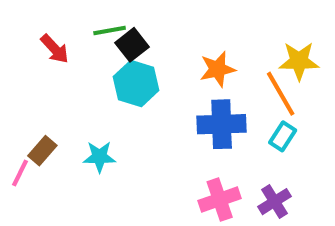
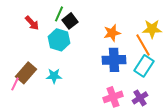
green line: (110, 31) -> (59, 14), turned -56
cyan hexagon: (136, 83) -> (59, 40), moved
cyan rectangle: (283, 136) -> (144, 66), size x1.5
brown rectangle: (42, 151) -> (26, 73), size x1.5

